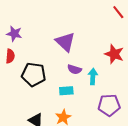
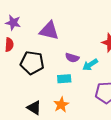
purple triangle: (65, 42) -> (49, 31), moved, turned -30
cyan arrow: (93, 76) -> (90, 65), turned -126

